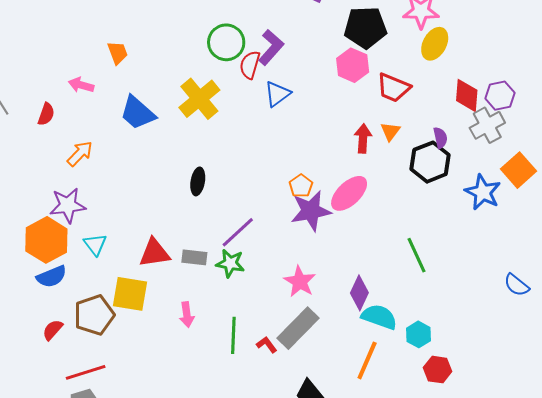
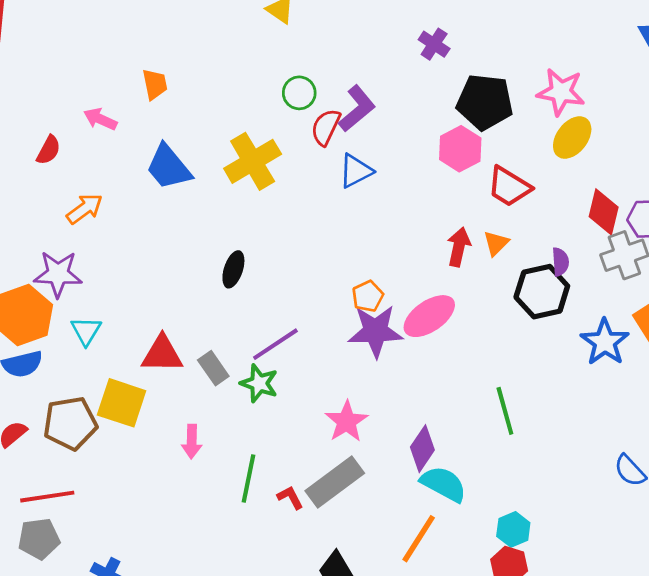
green circle: (226, 42) -> (299, 93), size x0.7
gray rectangle: (194, 257) -> (213, 368), turned 40
cyan hexagon: (418, 334) -> (513, 529), moved

